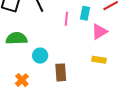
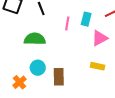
green semicircle: (17, 38) -> (35, 39), moved
cyan circle: (40, 56) -> (38, 68), moved

